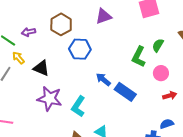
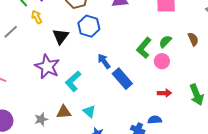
yellow arrow: (18, 58) -> (37, 17), moved
black triangle: (41, 68) -> (61, 36), moved, turned 30
pink circle: (161, 73) -> (162, 61), moved

